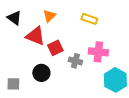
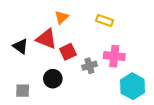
black triangle: (14, 18) -> (20, 46), moved
gray cross: (75, 61) -> (89, 66), turned -32

